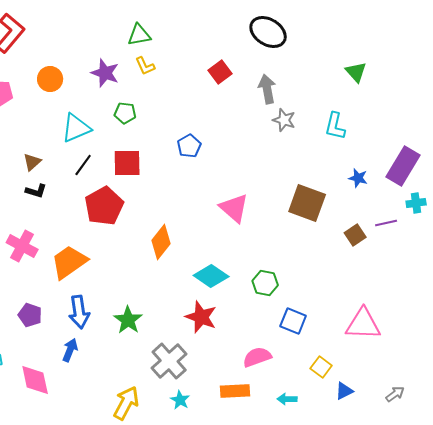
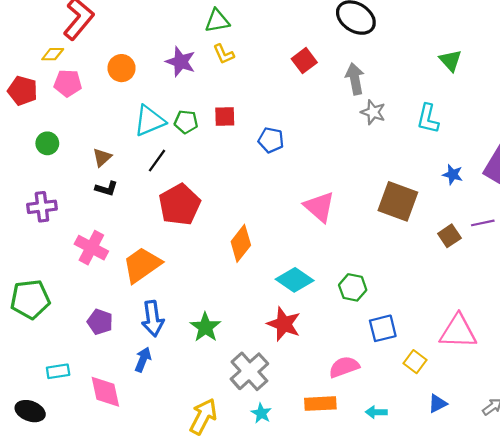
green pentagon: (125, 113) -> (186, 122), moved
blue pentagon: (189, 146) -> (271, 140), turned -30
red square: (127, 163) -> (225, 116), moved, size x0.7
blue square: (293, 321) -> (383, 328), turned -36
yellow square: (321, 367) -> (415, 362), moved

